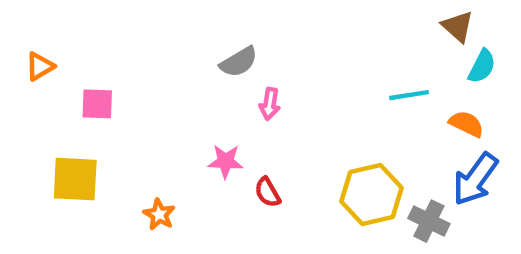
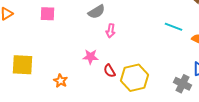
cyan line: (409, 95) -> (174, 27), turned 30
pink square: (97, 104) -> (48, 14), moved
yellow hexagon: (371, 195) -> (134, 78), moved

